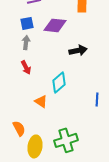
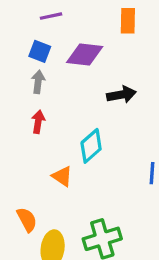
blue square: (27, 23) -> (40, 51), turned 32
red arrow: (26, 67) -> (38, 122), turned -144

